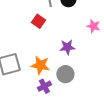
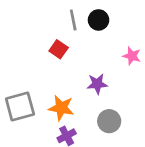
gray circle: (65, 74) -> (109, 121), moved

